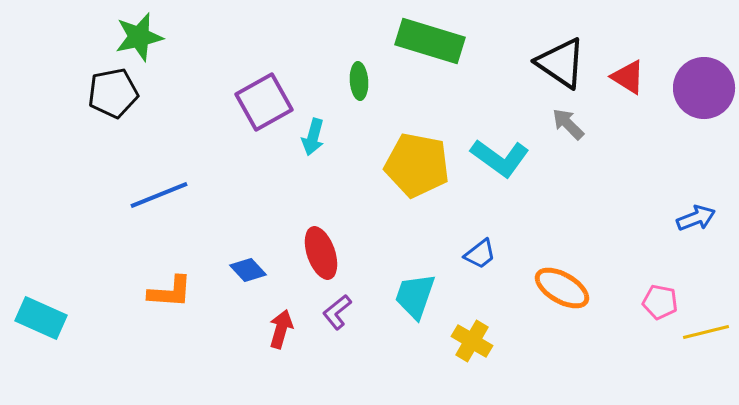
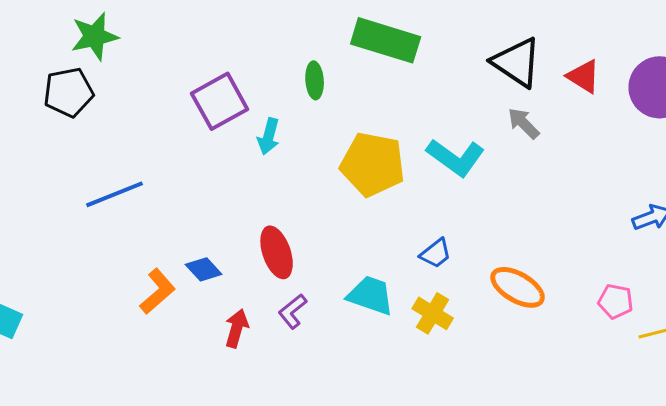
orange L-shape: (170, 292) -> (158, 291), moved, turned -45
cyan trapezoid: (415, 296) -> (371, 295), turned 90
yellow cross: (472, 341) -> (433, 313), moved

